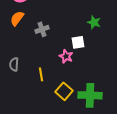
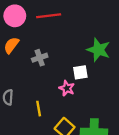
green star: (94, 22) -> (98, 50), size x1.5

